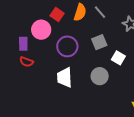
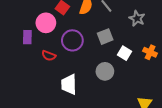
red semicircle: (26, 62) -> (49, 56), moved
white trapezoid: (65, 77) -> (69, 84), moved

